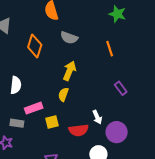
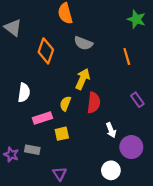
yellow semicircle: (63, 94) -> (65, 104), moved
gray rectangle: (17, 123) -> (32, 150), moved
red semicircle: (79, 130) -> (94, 103), moved, turned -78

